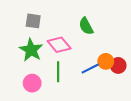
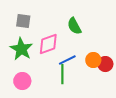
pink diamond: (59, 45) -> (48, 44), turned -70
blue line: (90, 69) -> (67, 60), moved
green line: (58, 72) -> (62, 74), moved

